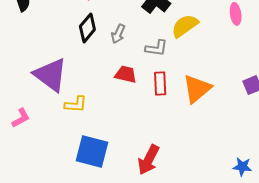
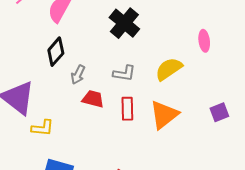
yellow semicircle: (185, 26) -> (169, 69), moved
gray arrow: (118, 34) -> (78, 75), moved

